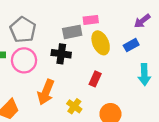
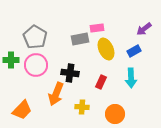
black cross: (61, 54) -> (70, 73), moved
cyan arrow: (144, 75) -> (131, 78), moved
yellow cross: (74, 106) -> (82, 107), turned -32

